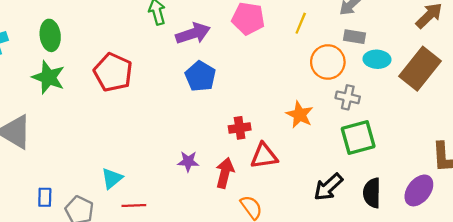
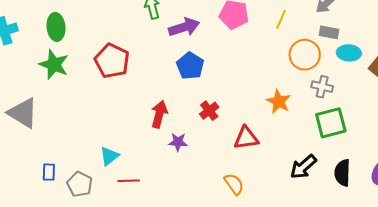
red cross: (240, 128) -> (209, 111), moved, turned -30
red arrow: (225, 173) -> (159, 114), moved

